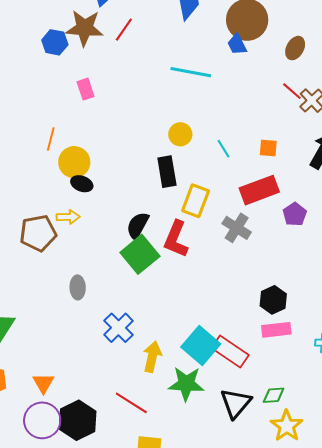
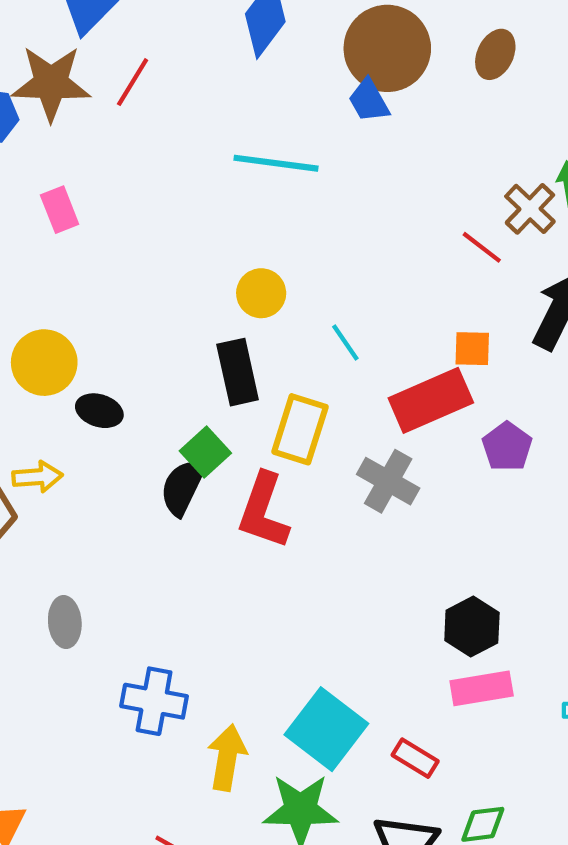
brown ellipse: (295, 48) -> (495, 54), moved
red line: (292, 91) -> (482, 247), moved
orange square: (268, 148) -> (472, 349), moved
cyan line: (224, 149) -> (345, 343), moved
black ellipse: (82, 184) -> (99, 411), moved
green square: (140, 254) -> (205, 452), moved, size x0.6
blue cross: (119, 328) -> (154, 701), turned -32
red rectangle: (230, 352) -> (415, 758), moved, size x0.6

